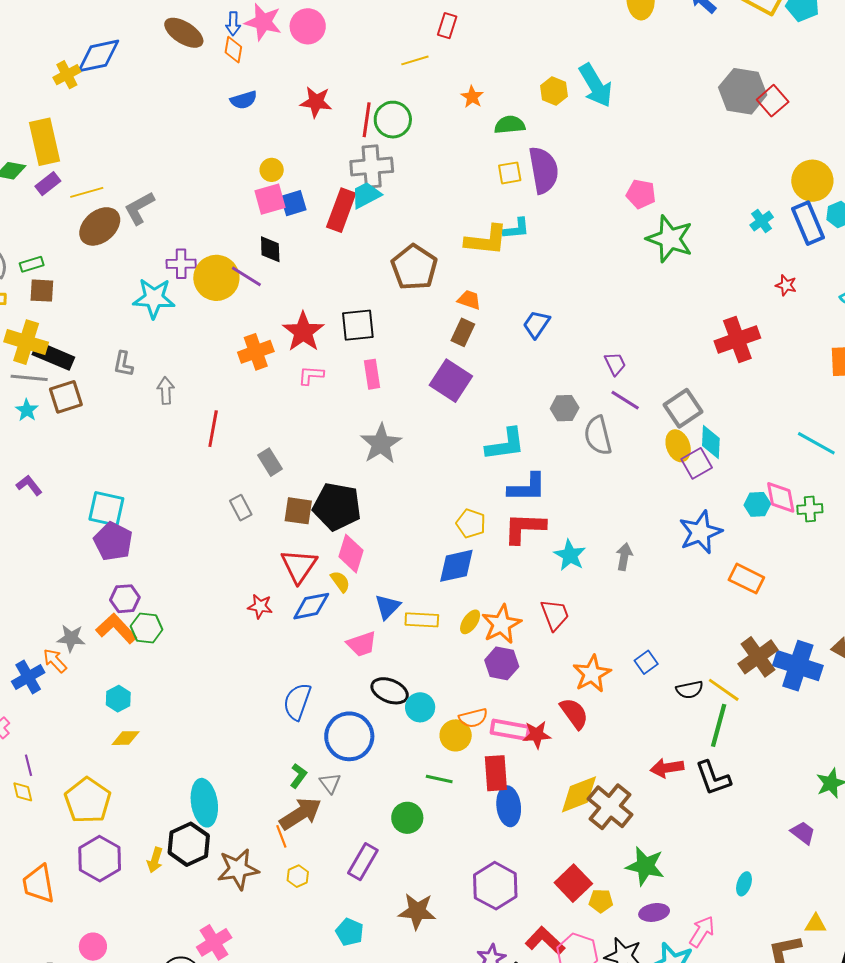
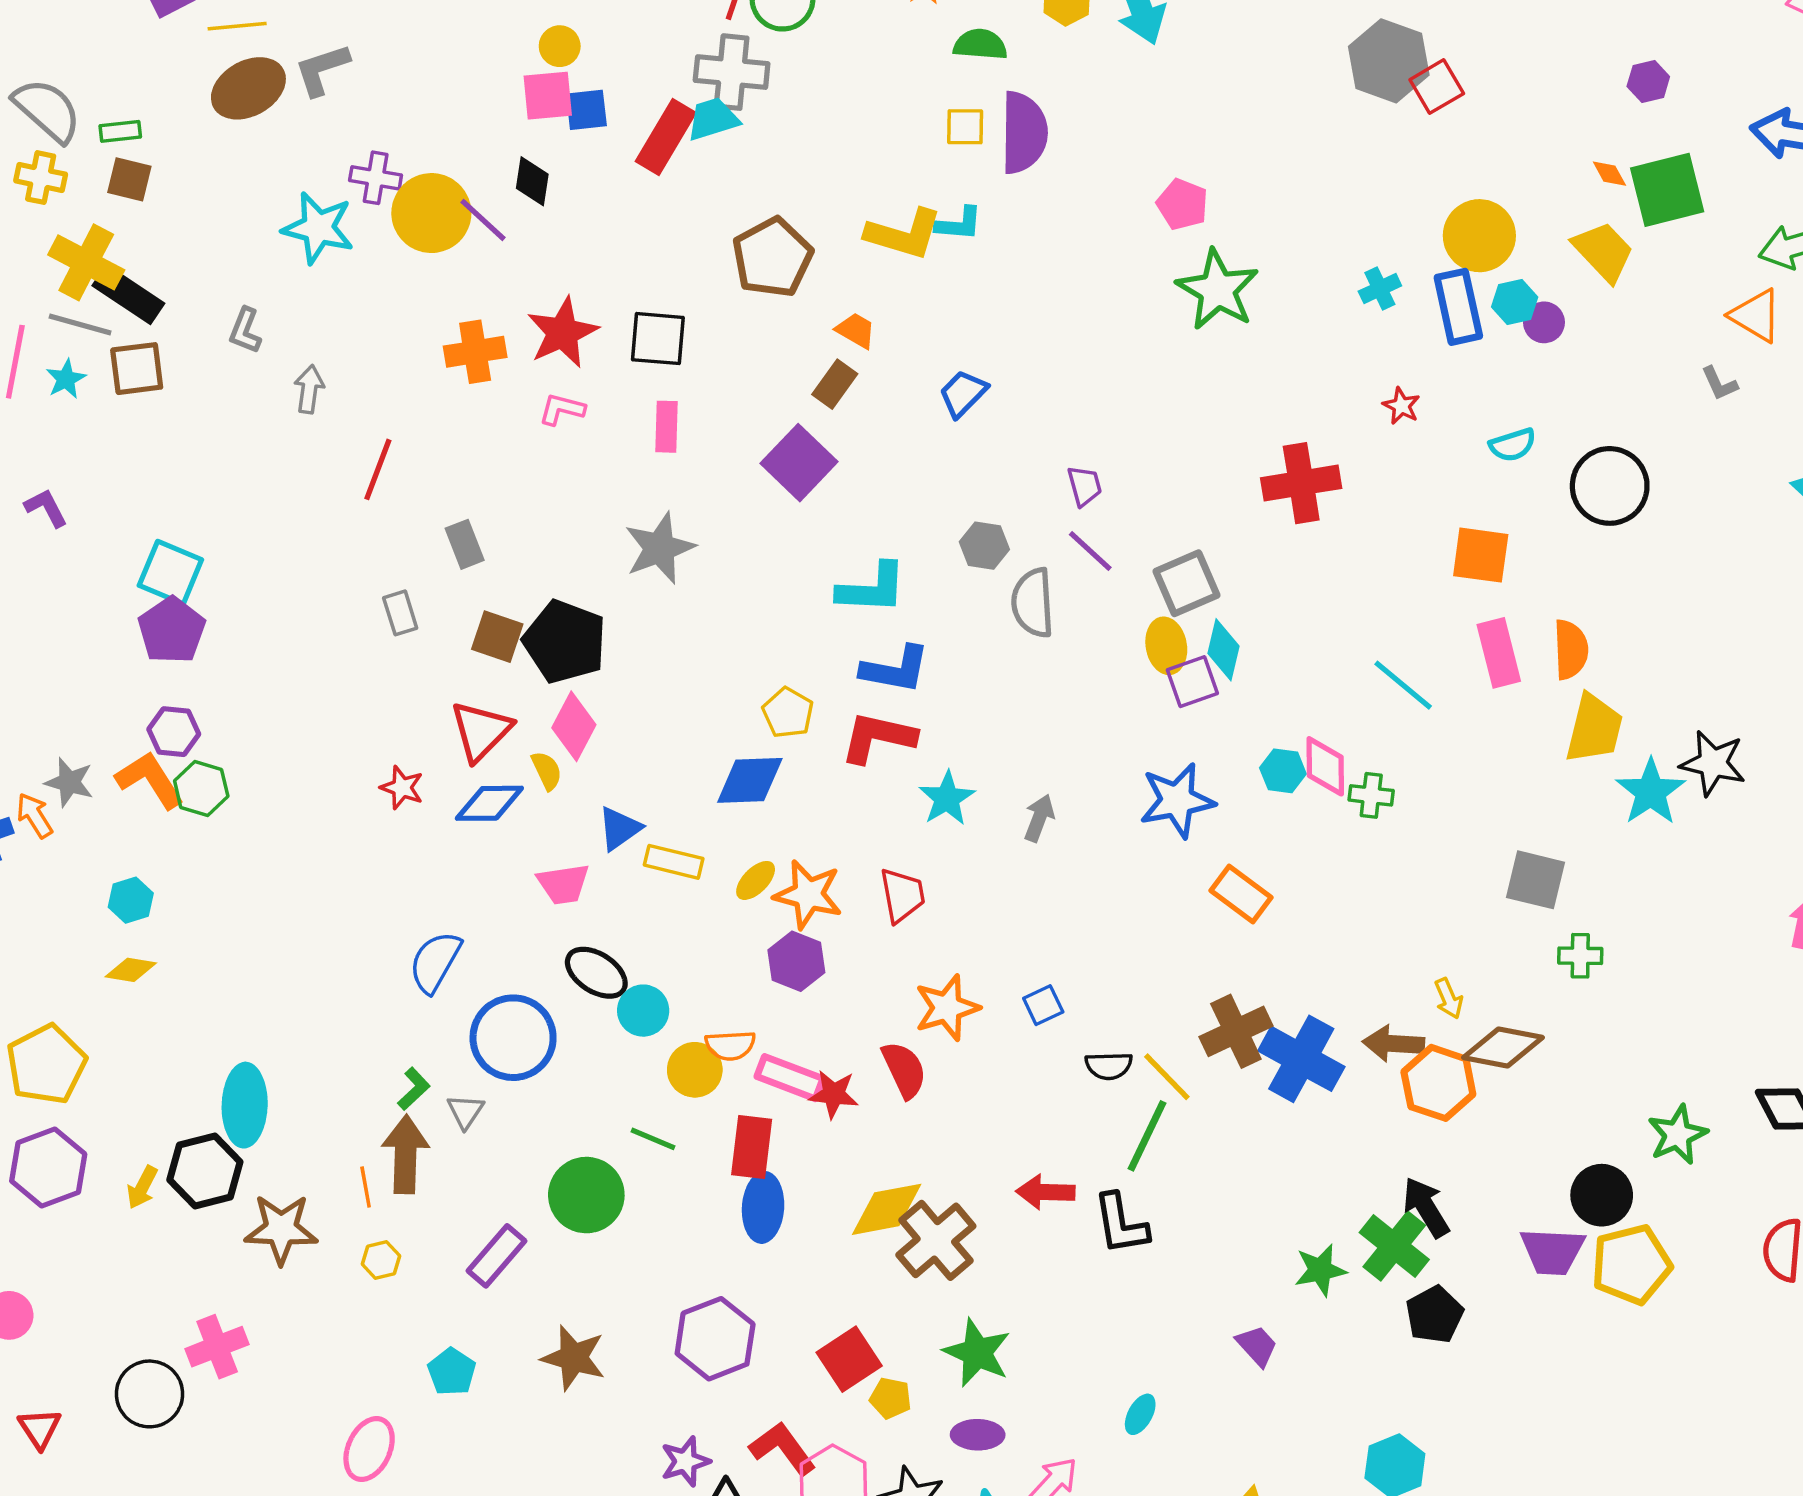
orange star: (501, 624) -> (808, 894), turned 30
brown arrow: (301, 814) -> (405, 1154), turned -66
green circle: (407, 818) -> (586, 1195), size x1.4

